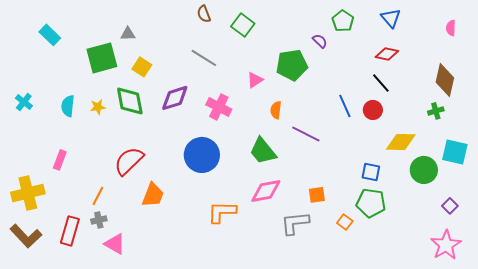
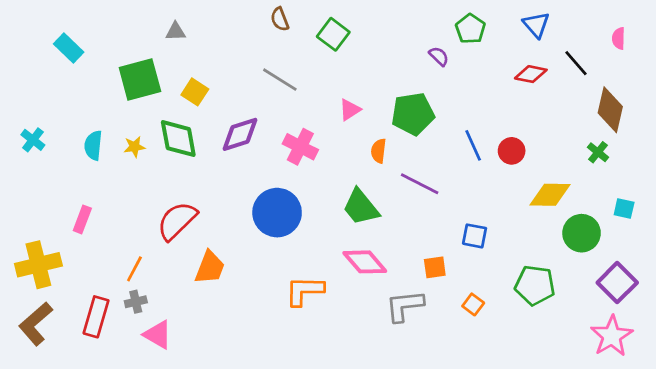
gray triangle: (128, 34) -> (176, 32), moved
green pentagon: (292, 65) -> (413, 114), moved
black line: (381, 83) -> (576, 63), moved
green cross: (436, 111) -> (598, 152), turned -35
cyan square: (455, 152) -> (624, 208), size x0.6
blue square: (371, 172) -> (475, 236), moved
pink diamond: (266, 191) -> (365, 262), turned 60
green pentagon: (371, 203) -> (535, 285), moved
purple square: (450, 206) -> (617, 283), size x1.8
brown L-shape: (26, 236) -> (36, 324), turned 92

